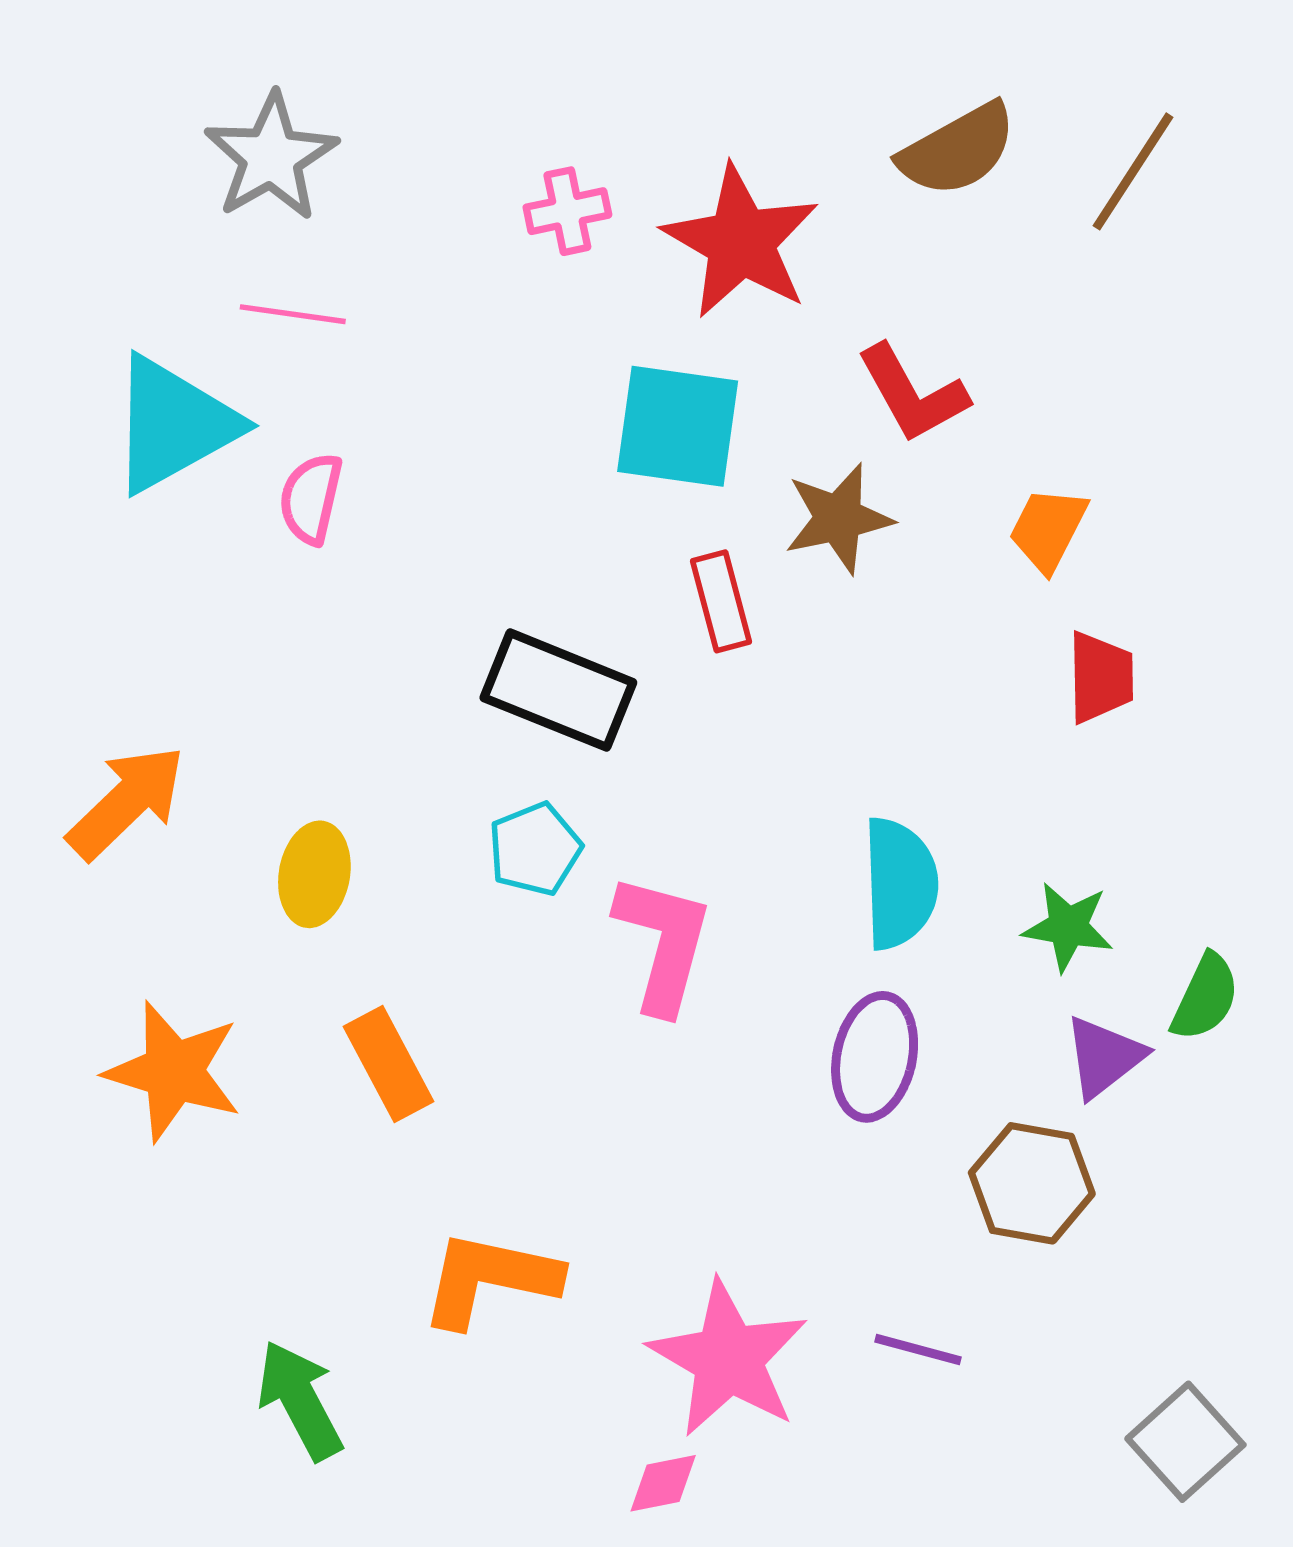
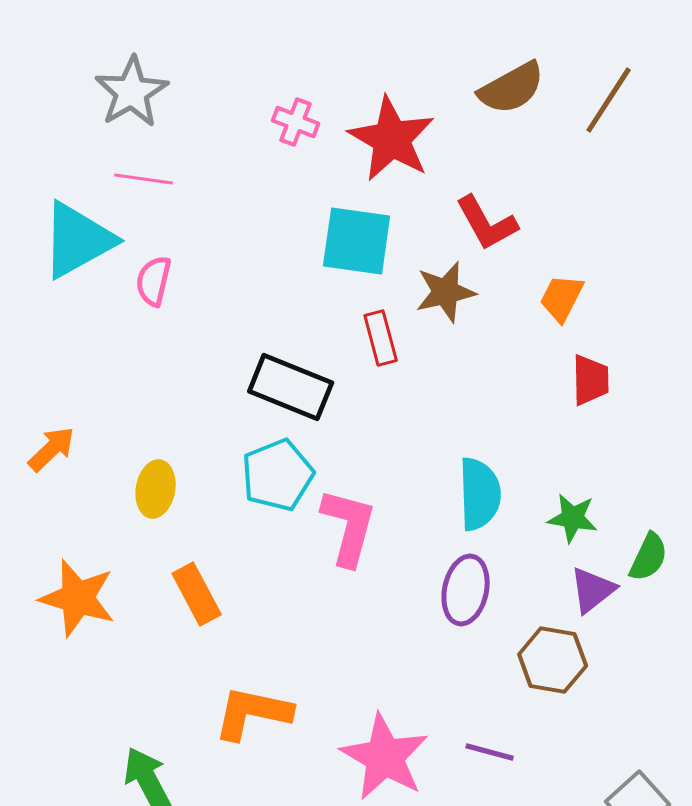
pink cross: (567, 211) -> (296, 122), turned 33
orange arrow: (126, 802) -> (52, 449), size x0.7
cyan pentagon: (535, 849) -> (278, 475), size x1.4

